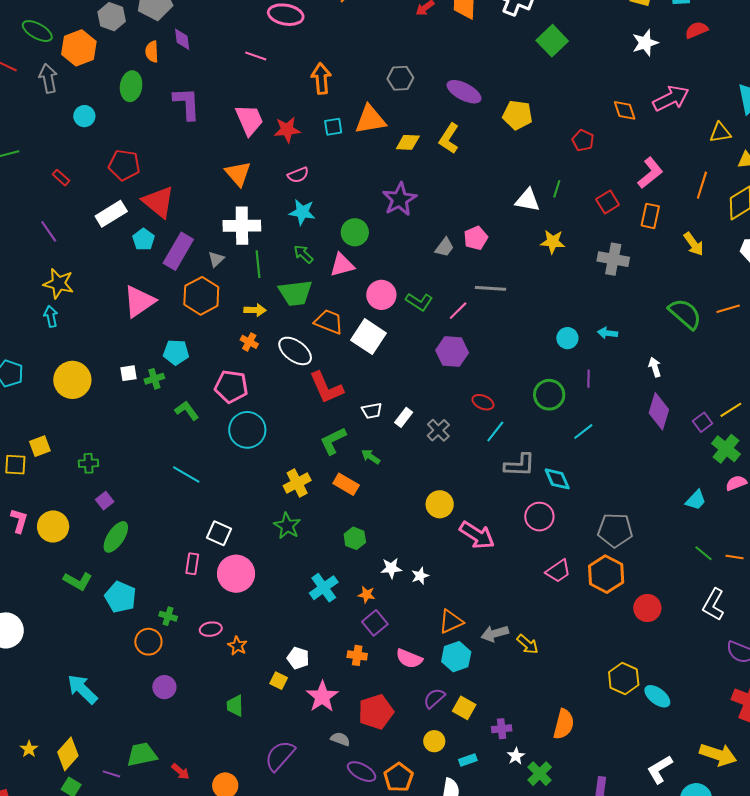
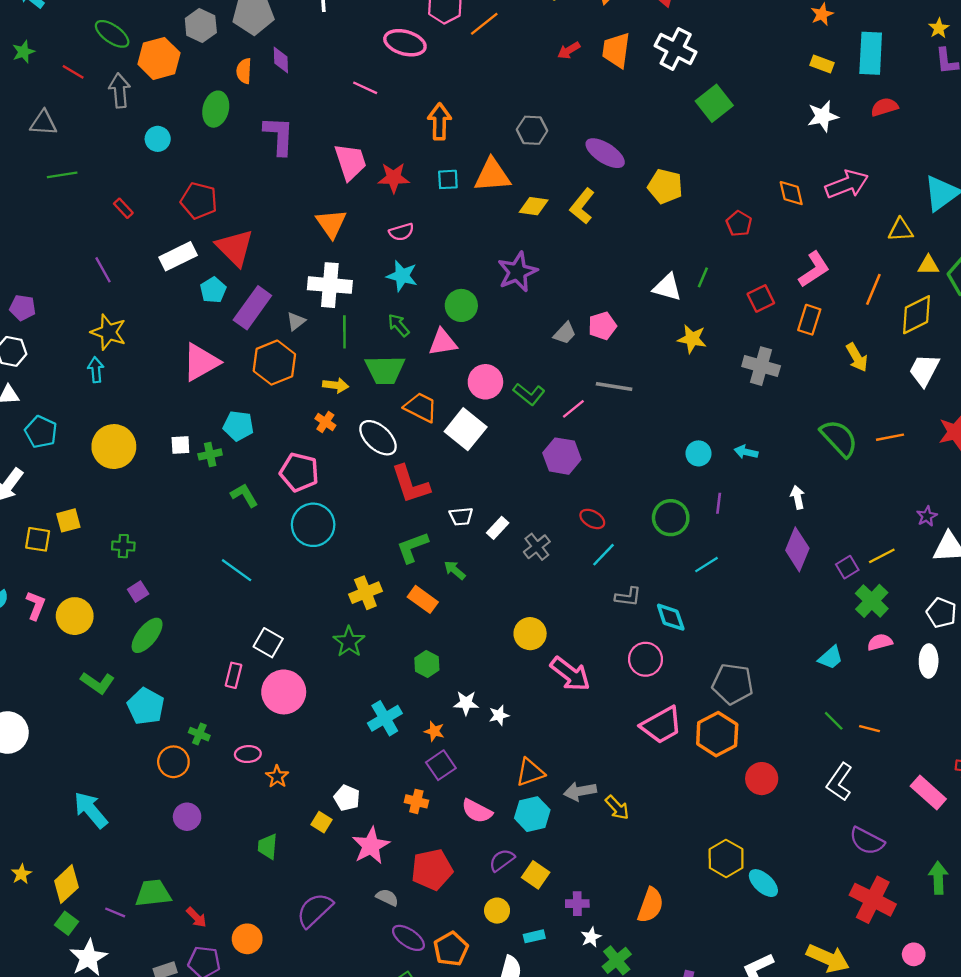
gray L-shape: (520, 465) -> (628, 597), size x0.7
pink trapezoid: (558, 571) -> (661, 725), size x1.4

